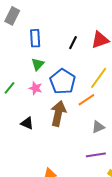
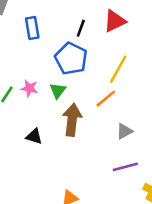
green triangle: (38, 64) -> (58, 91), moved
blue pentagon: (63, 81) -> (71, 59), moved
pink star: (36, 88) -> (29, 88), moved

